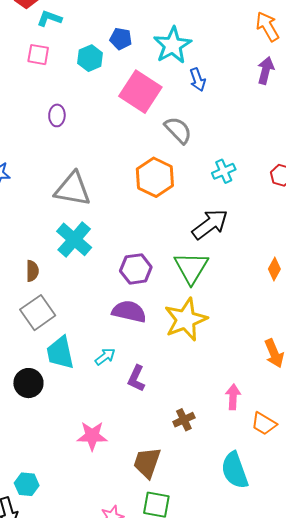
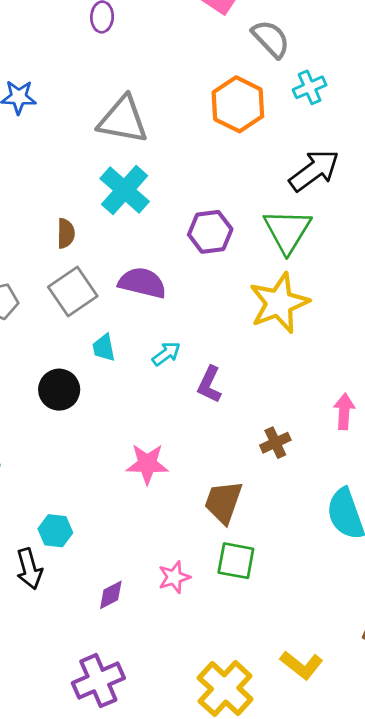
cyan cross: (224, 171) -> (310, 87), moved
purple semicircle: (129, 312) -> (142, 283), moved
cyan trapezoid: (60, 353) -> (104, 348), size x0.6

